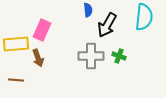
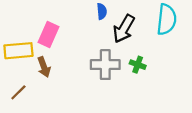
brown line: (16, 80) -> (18, 92), turned -49

